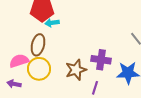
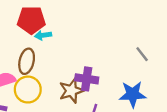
purple cross: (101, 60) -> (87, 79), moved

